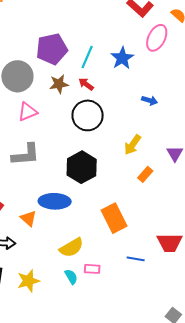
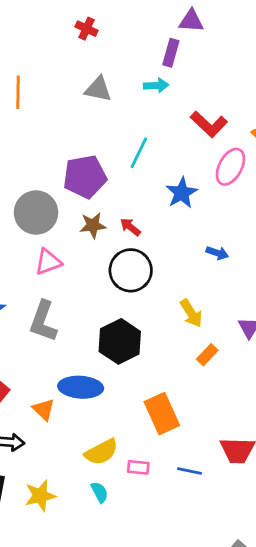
cyan line: (87, 57) -> (139, 153), moved
yellow arrow: (132, 145) -> (191, 313), turned -70
gray L-shape: (26, 155) -> (43, 321), turned 112
pink rectangle: (92, 269) -> (138, 467), moved

